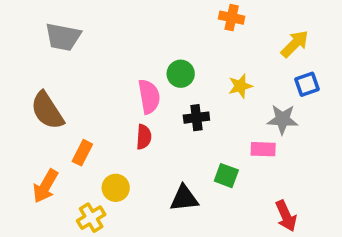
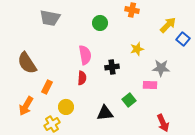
gray trapezoid: (63, 37) -> (50, 18), moved
green circle: (181, 74) -> (100, 23), moved
blue square: (307, 84) -> (183, 39), moved, turned -32
green square: (226, 176) -> (129, 100), turned 32

